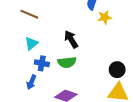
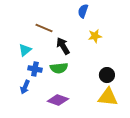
brown line: (29, 14) -> (44, 28), moved
yellow star: (105, 17) -> (95, 36), moved

